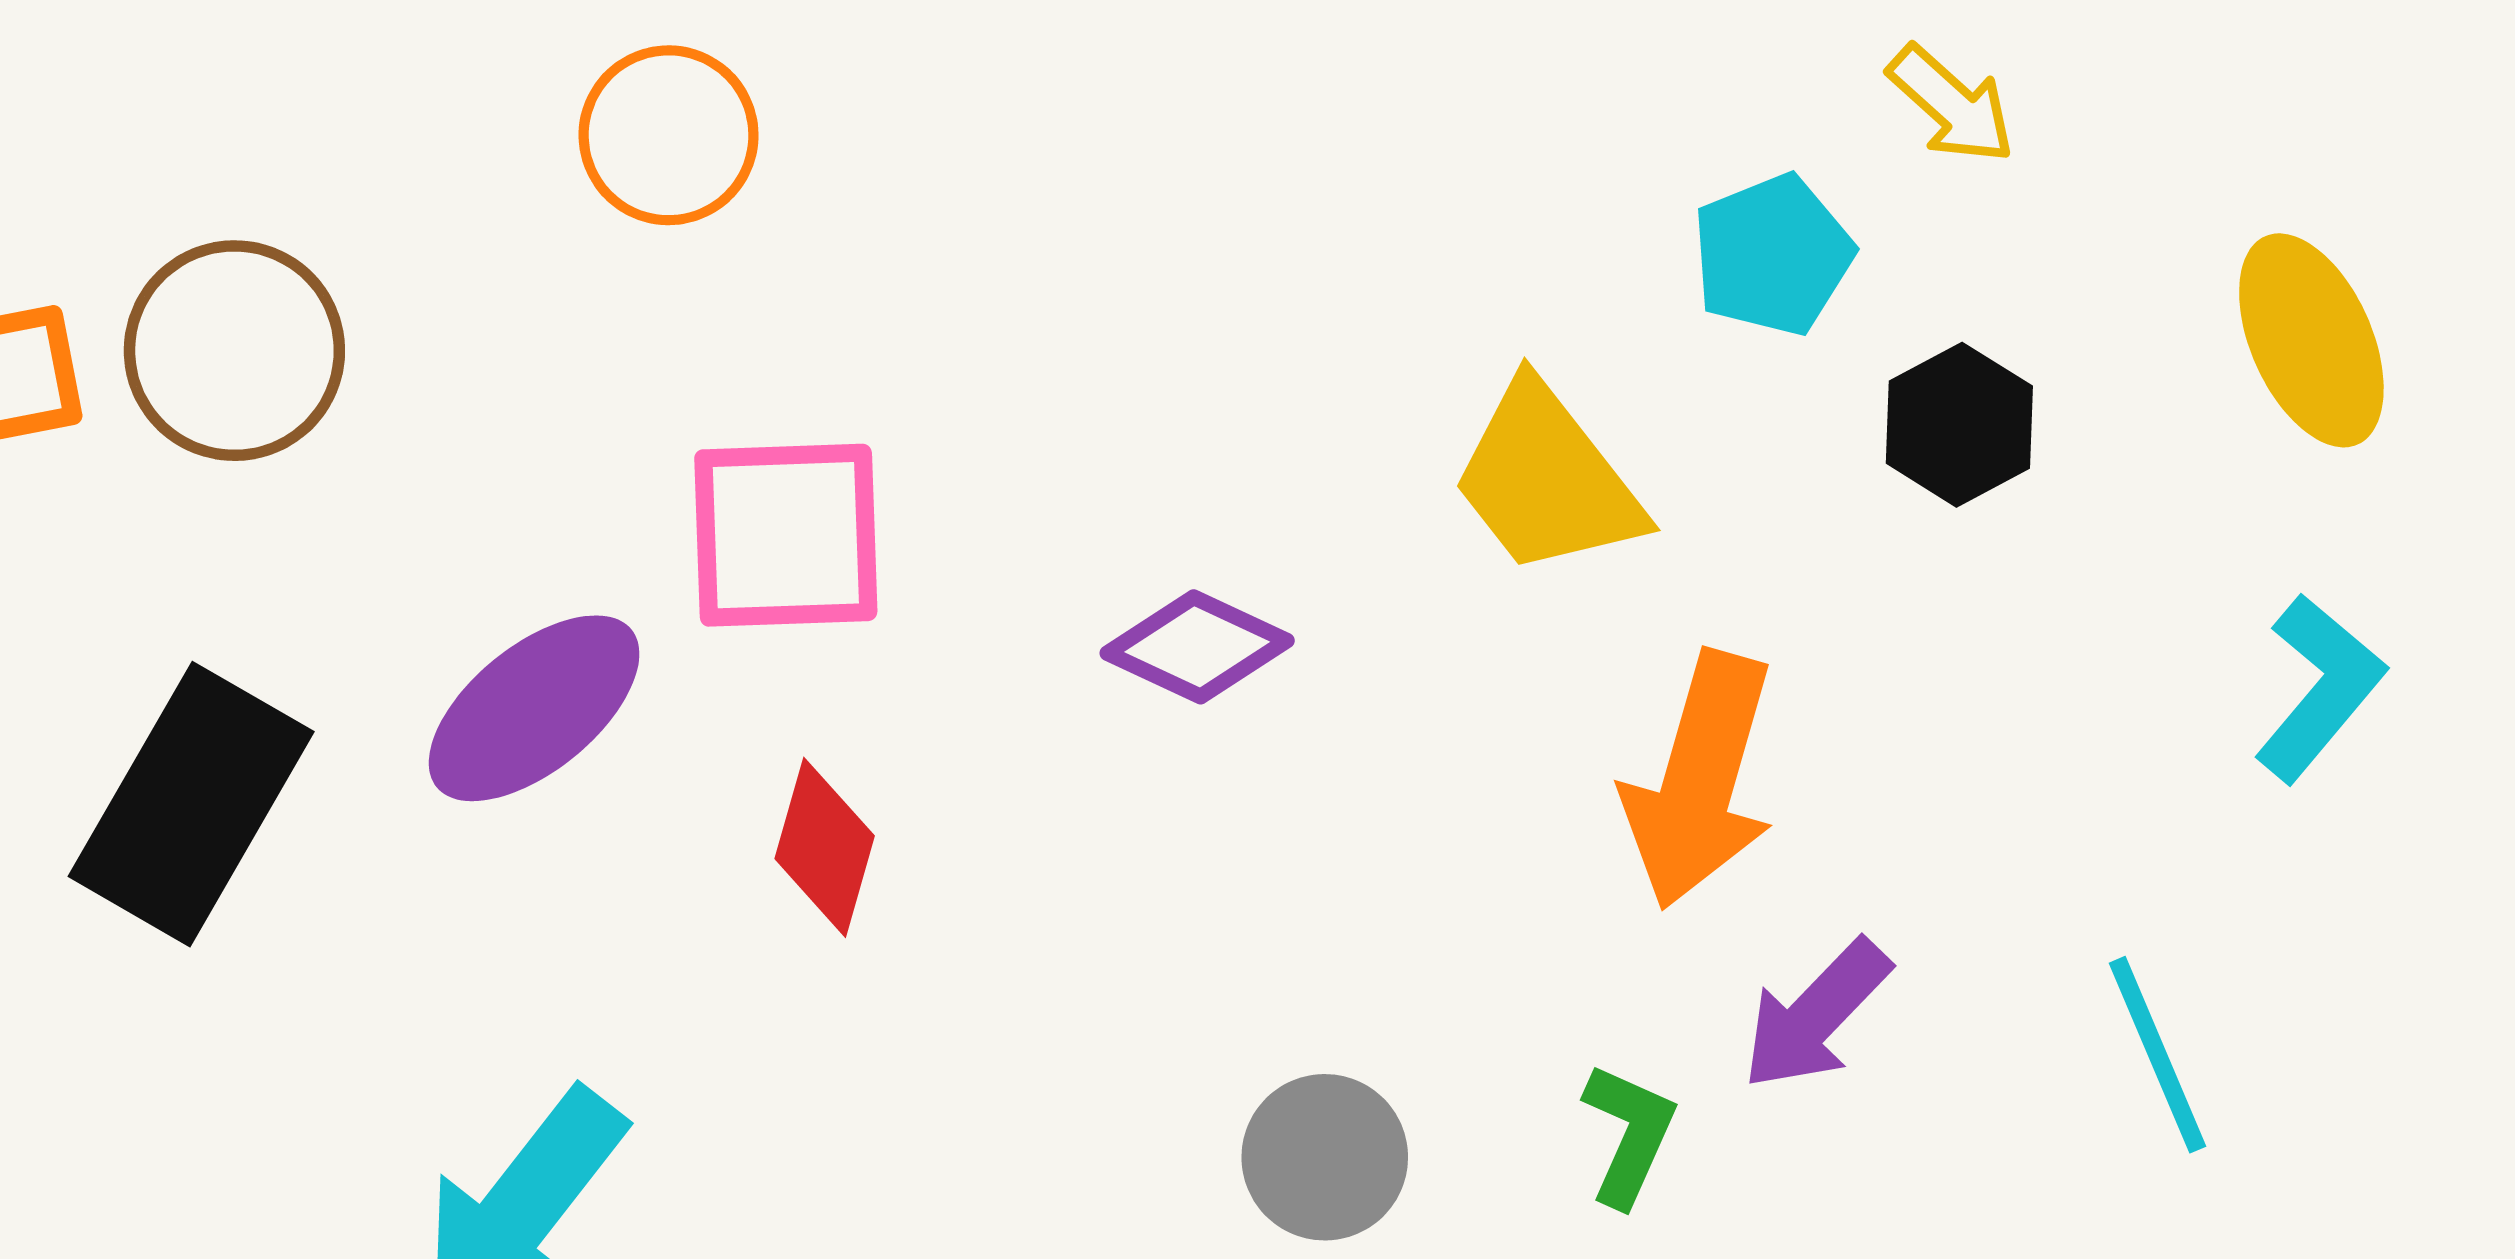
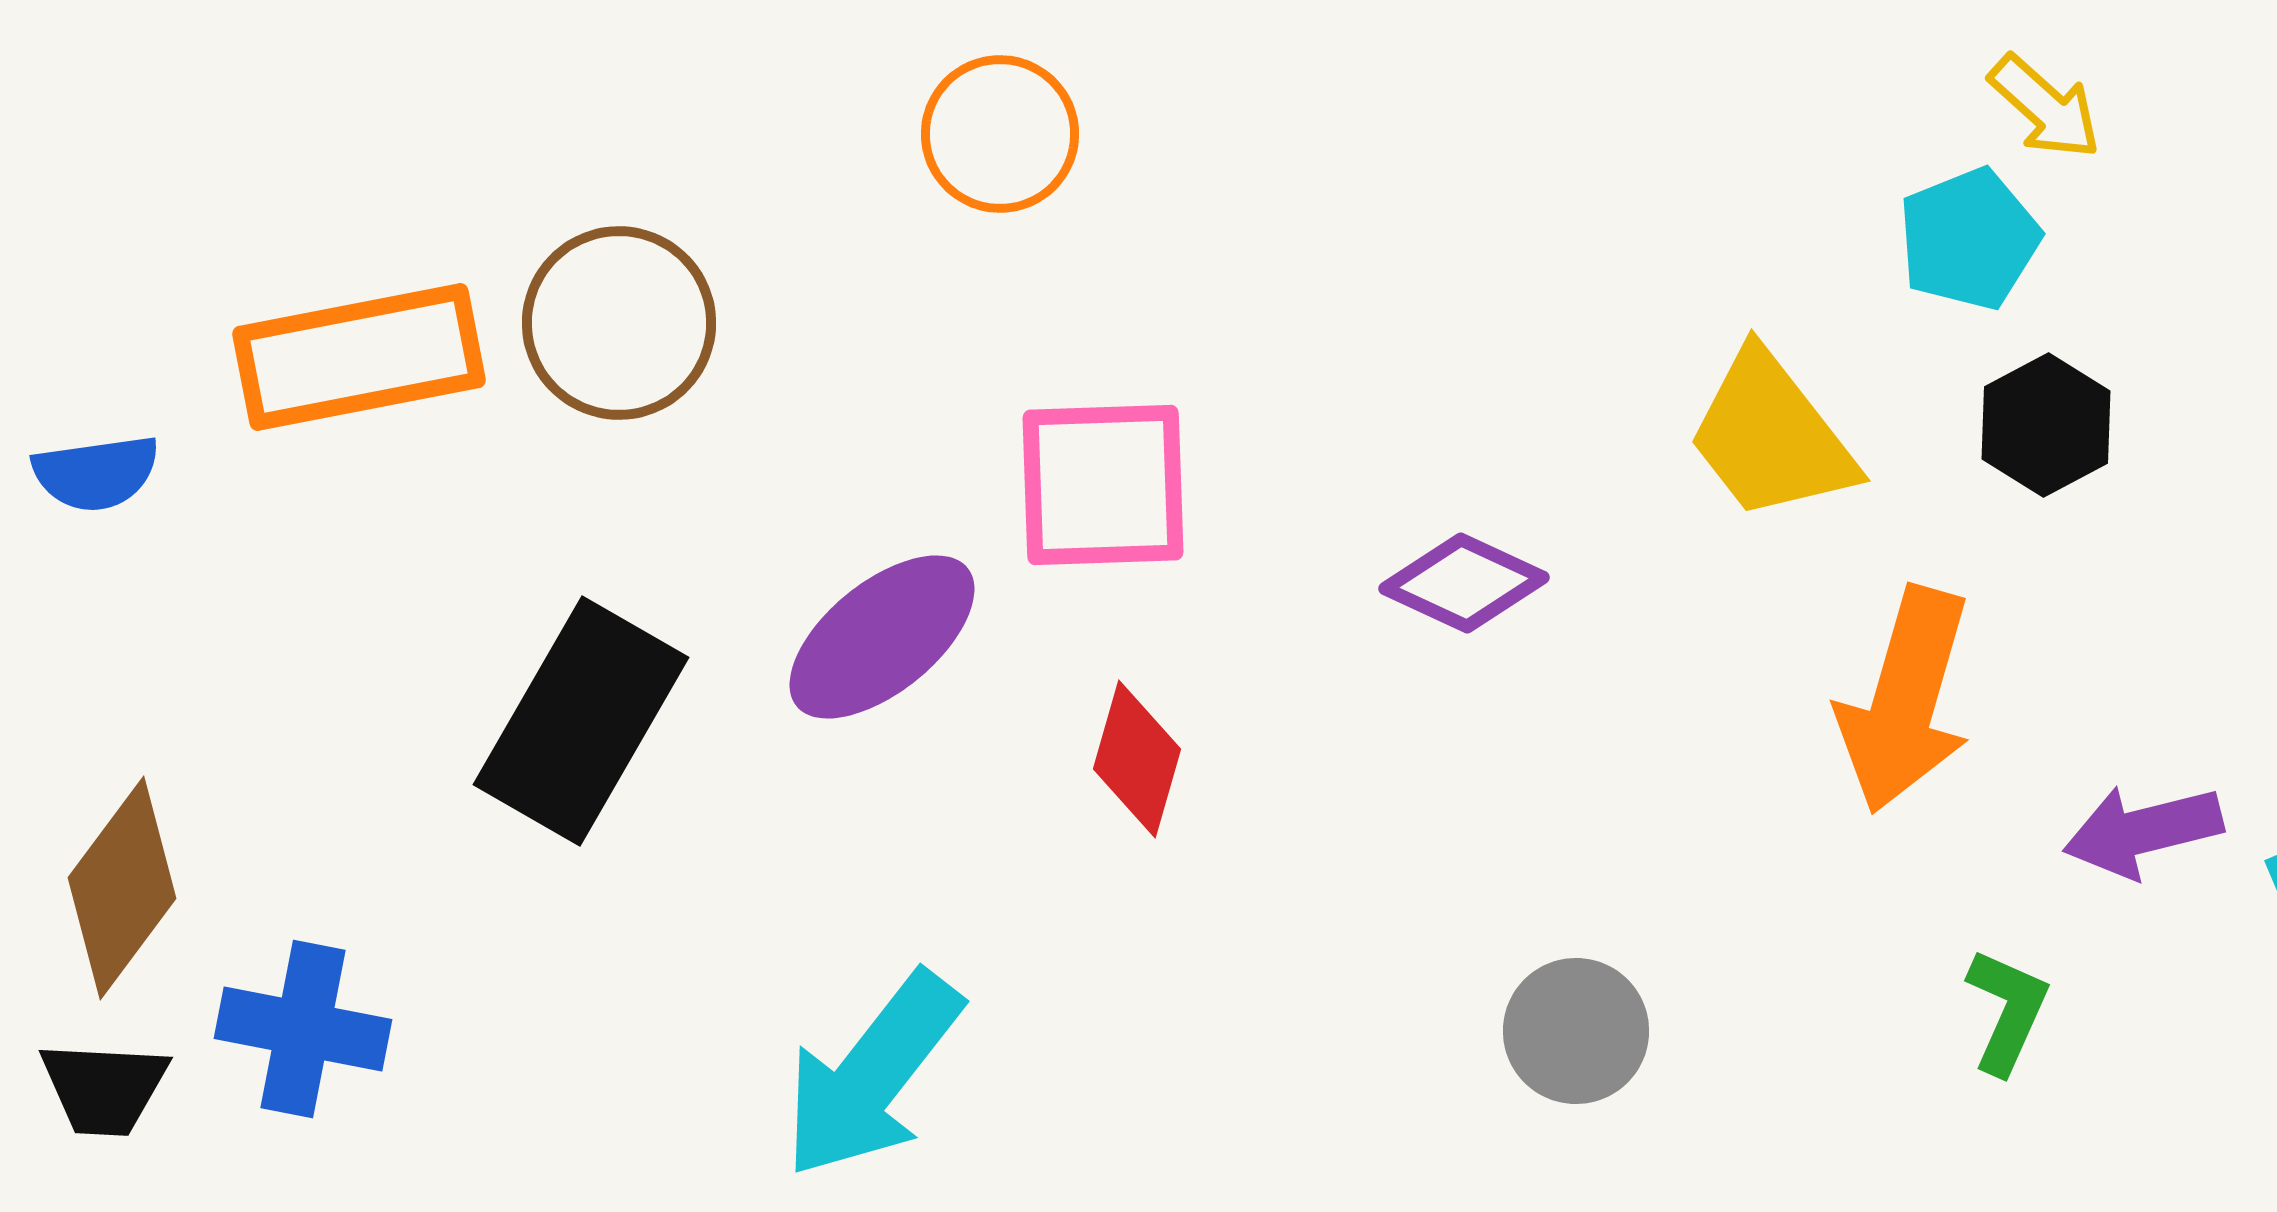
yellow arrow: (1951, 105) -> (2045, 107), moved
black hexagon: (1959, 425) -> (2046, 425), moved
purple arrow: (1816, 1015) -> (2143, 831), moved, turned 32
green L-shape: (1629, 1134) -> (2007, 1011), moved

